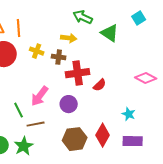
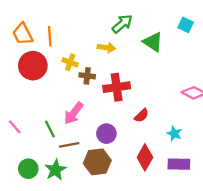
green arrow: (83, 17) -> (122, 24), turned 114
cyan square: (139, 18) -> (186, 25), turned -32
brown cross: (59, 57) -> (87, 76), moved
red semicircle: (100, 85) -> (142, 115), moved
purple circle: (69, 104) -> (106, 134), moved
brown hexagon: (75, 139) -> (97, 162), moved

